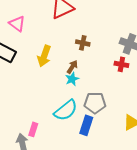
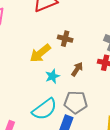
yellow arrow: (44, 56) -> (40, 53), moved, turned 30
brown arrow: (72, 67) -> (77, 69), moved

